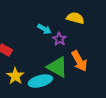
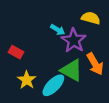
purple star: (59, 39) -> (74, 40), size x1.6
cyan ellipse: (40, 81) -> (53, 85), turned -30

